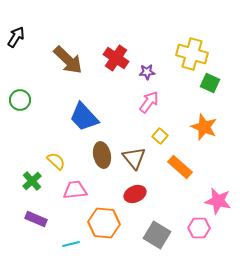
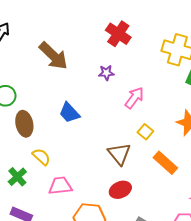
red cross: (116, 58) -> (118, 34), moved
purple star: (147, 72) -> (106, 73), moved
blue trapezoid: (84, 117) -> (69, 113), size x0.7
brown ellipse: (102, 155) -> (24, 124), moved

